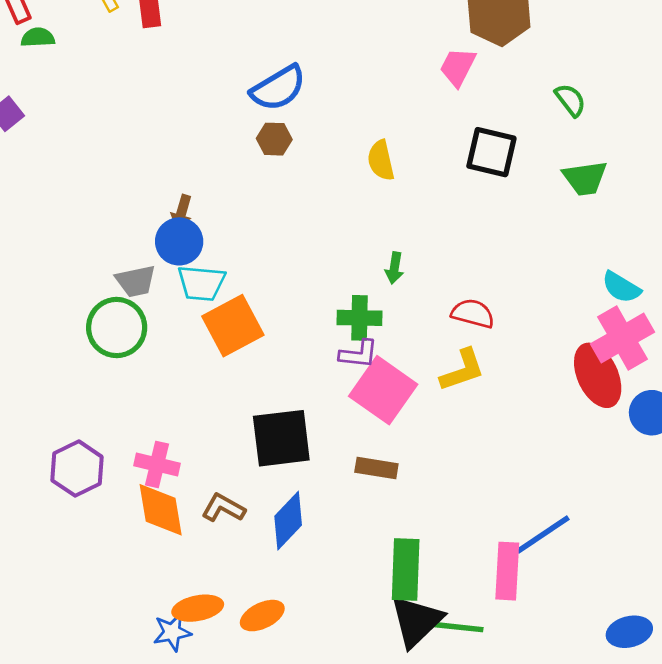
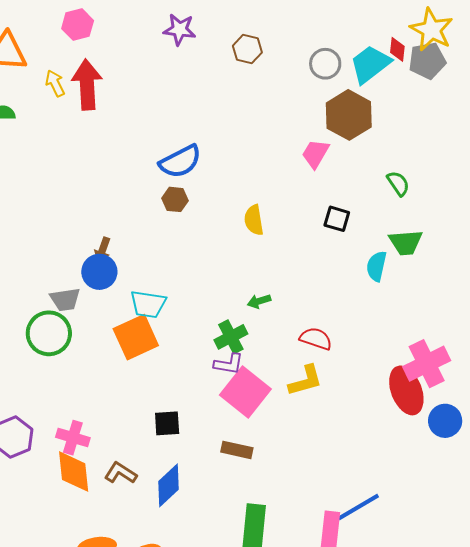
black square: (491, 152) -> (337, 219), size x0.7
green arrow: (394, 268) -> (259, 301), turned 60
cyan trapezoid: (201, 283) -> (148, 304), moved
cyan semicircle: (621, 287) -> (376, 266), moved, turned 68
green cross: (359, 318) -> (231, 337), turned -32
black square: (281, 438) -> (167, 423), size x0.6

